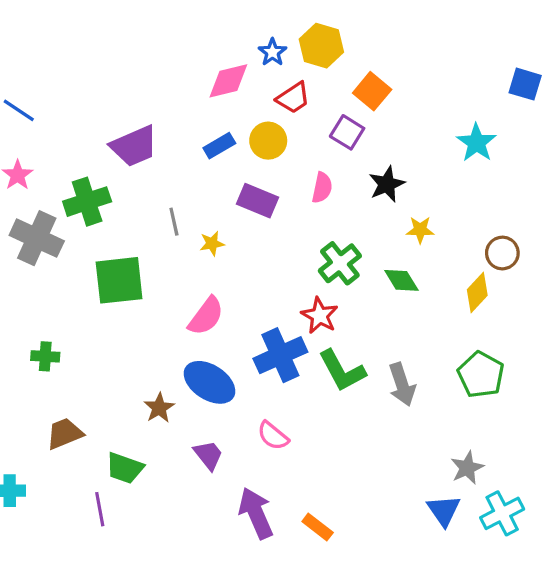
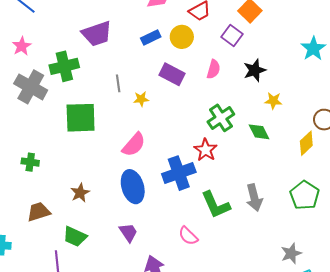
green L-shape: (342, 371) -> (216, 205), moved
blue ellipse: (209, 382) -> (133, 187), turned 36
brown star: (159, 408) -> (80, 193), moved
pink semicircle: (273, 436) -> (188, 236), moved

